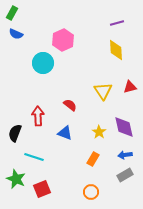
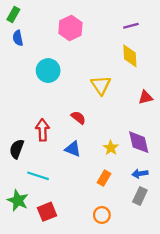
blue semicircle: (16, 34) -> (18, 38), turned 56
pink hexagon: (63, 40) -> (70, 28), moved
yellow triangle: (103, 91) -> (101, 85), moved
gray rectangle: (125, 175) -> (140, 196), turned -35

